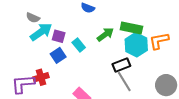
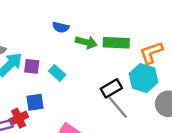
green arrow: (105, 35) -> (86, 42), moved, turned 60
cyan hexagon: (136, 45) -> (144, 78), moved
blue square: (58, 55) -> (35, 102), moved, turned 35

